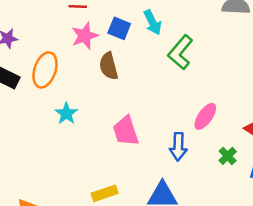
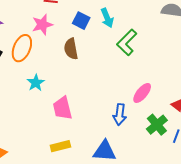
pink star: (85, 36) -> (42, 25), moved
pink trapezoid: (126, 131) -> (62, 108), moved
green cross: (228, 156) -> (157, 125), size x1.5

